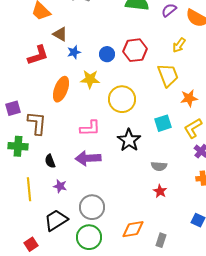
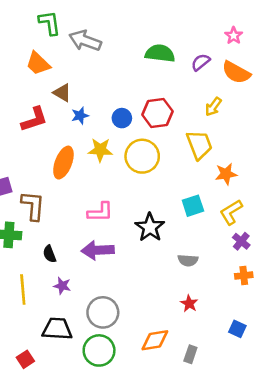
yellow circle: (122, 99) -> (142, 156), moved
red star: (160, 191) -> (189, 303), moved
black trapezoid: (56, 220) -> (57, 329), turned 35

